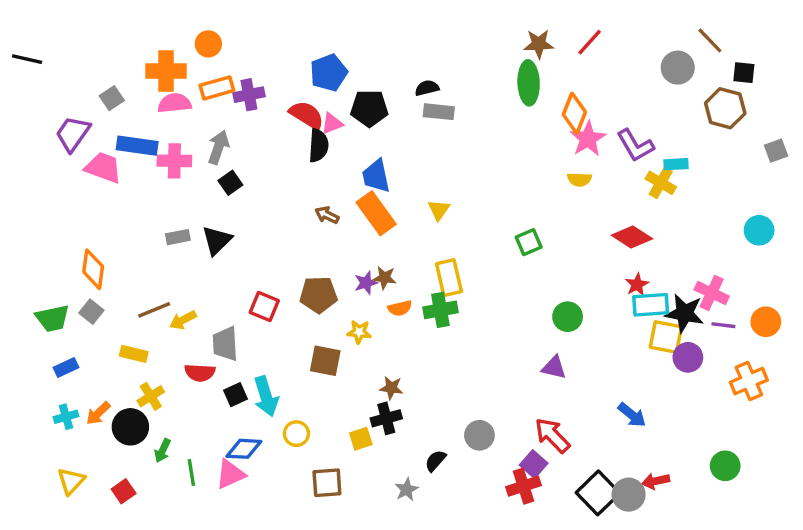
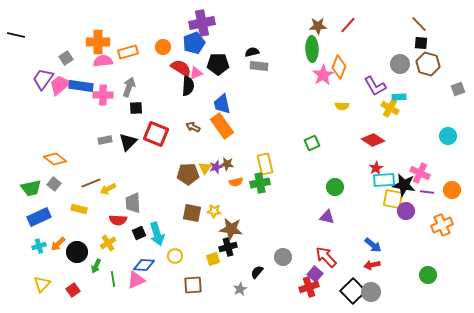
orange circle: (208, 44) -> (163, 47), moved
gray circle: (678, 68) -> (400, 64), moved
black square: (744, 73) -> (421, 43), moved
purple cross: (249, 95) -> (202, 23), moved, size x1.4
pink star: (588, 139) -> (323, 75), moved
pink trapezoid: (103, 168) -> (60, 85), moved, turned -60
black square: (230, 183) -> (136, 108), turned 32
yellow triangle: (439, 210) -> (205, 168), moved
orange diamond: (93, 269) -> (55, 159), turned -60
red square: (264, 307) -> (156, 134), moved, size x1.4
yellow star: (359, 332) -> (214, 211), moved
blue rectangle: (66, 368) -> (39, 217), size x1.6
brown star: (391, 388) -> (231, 229), size x1.6
yellow cross: (151, 396) -> (108, 243), moved
red arrow: (656, 481) -> (372, 265), moved

